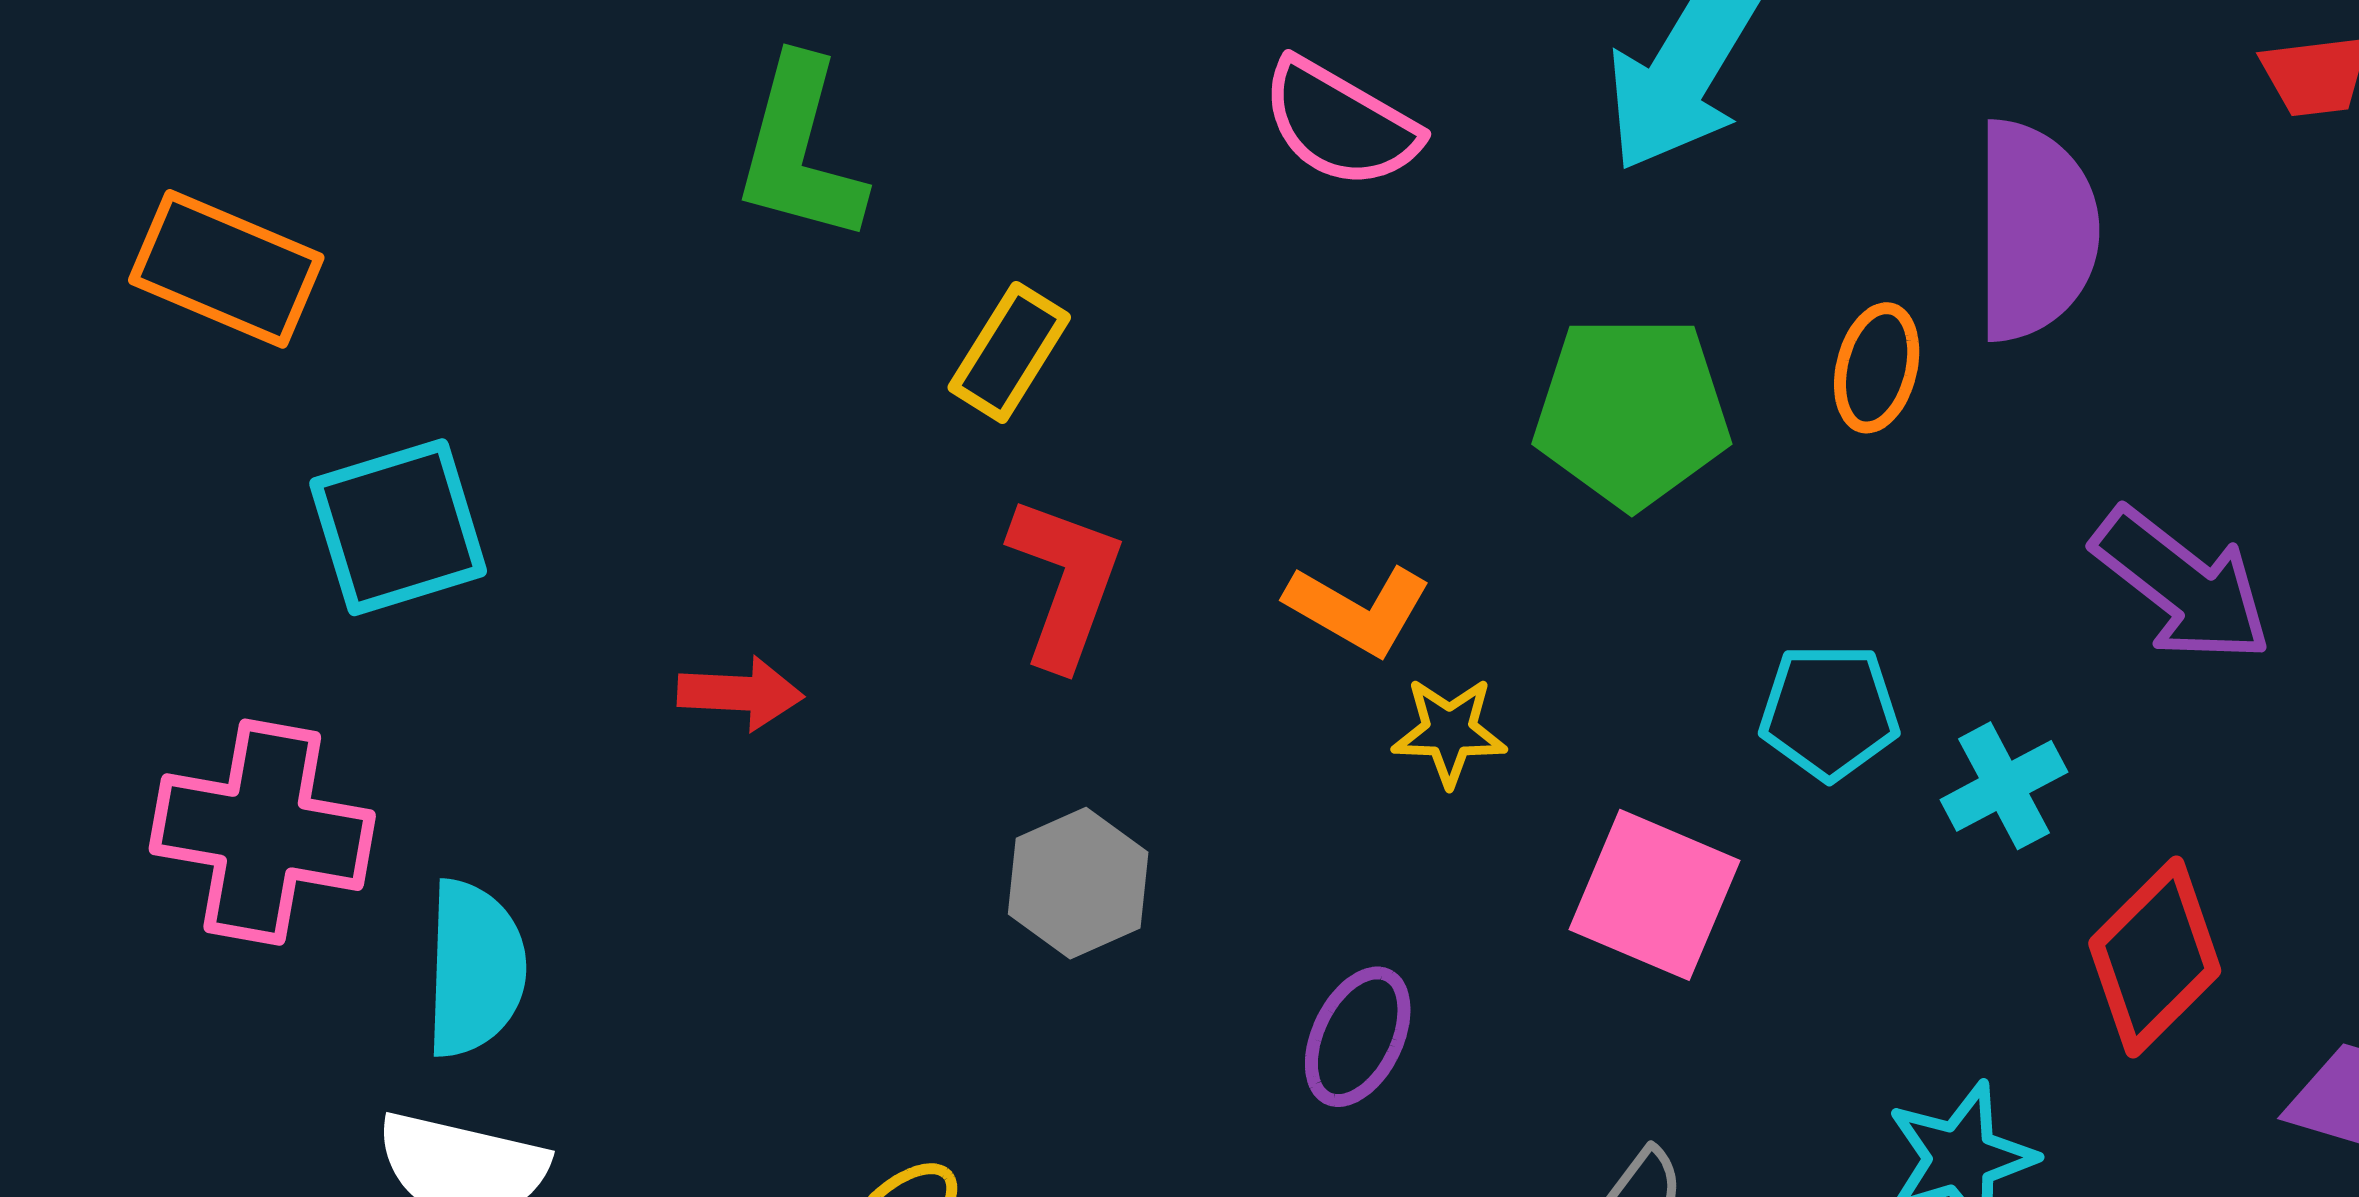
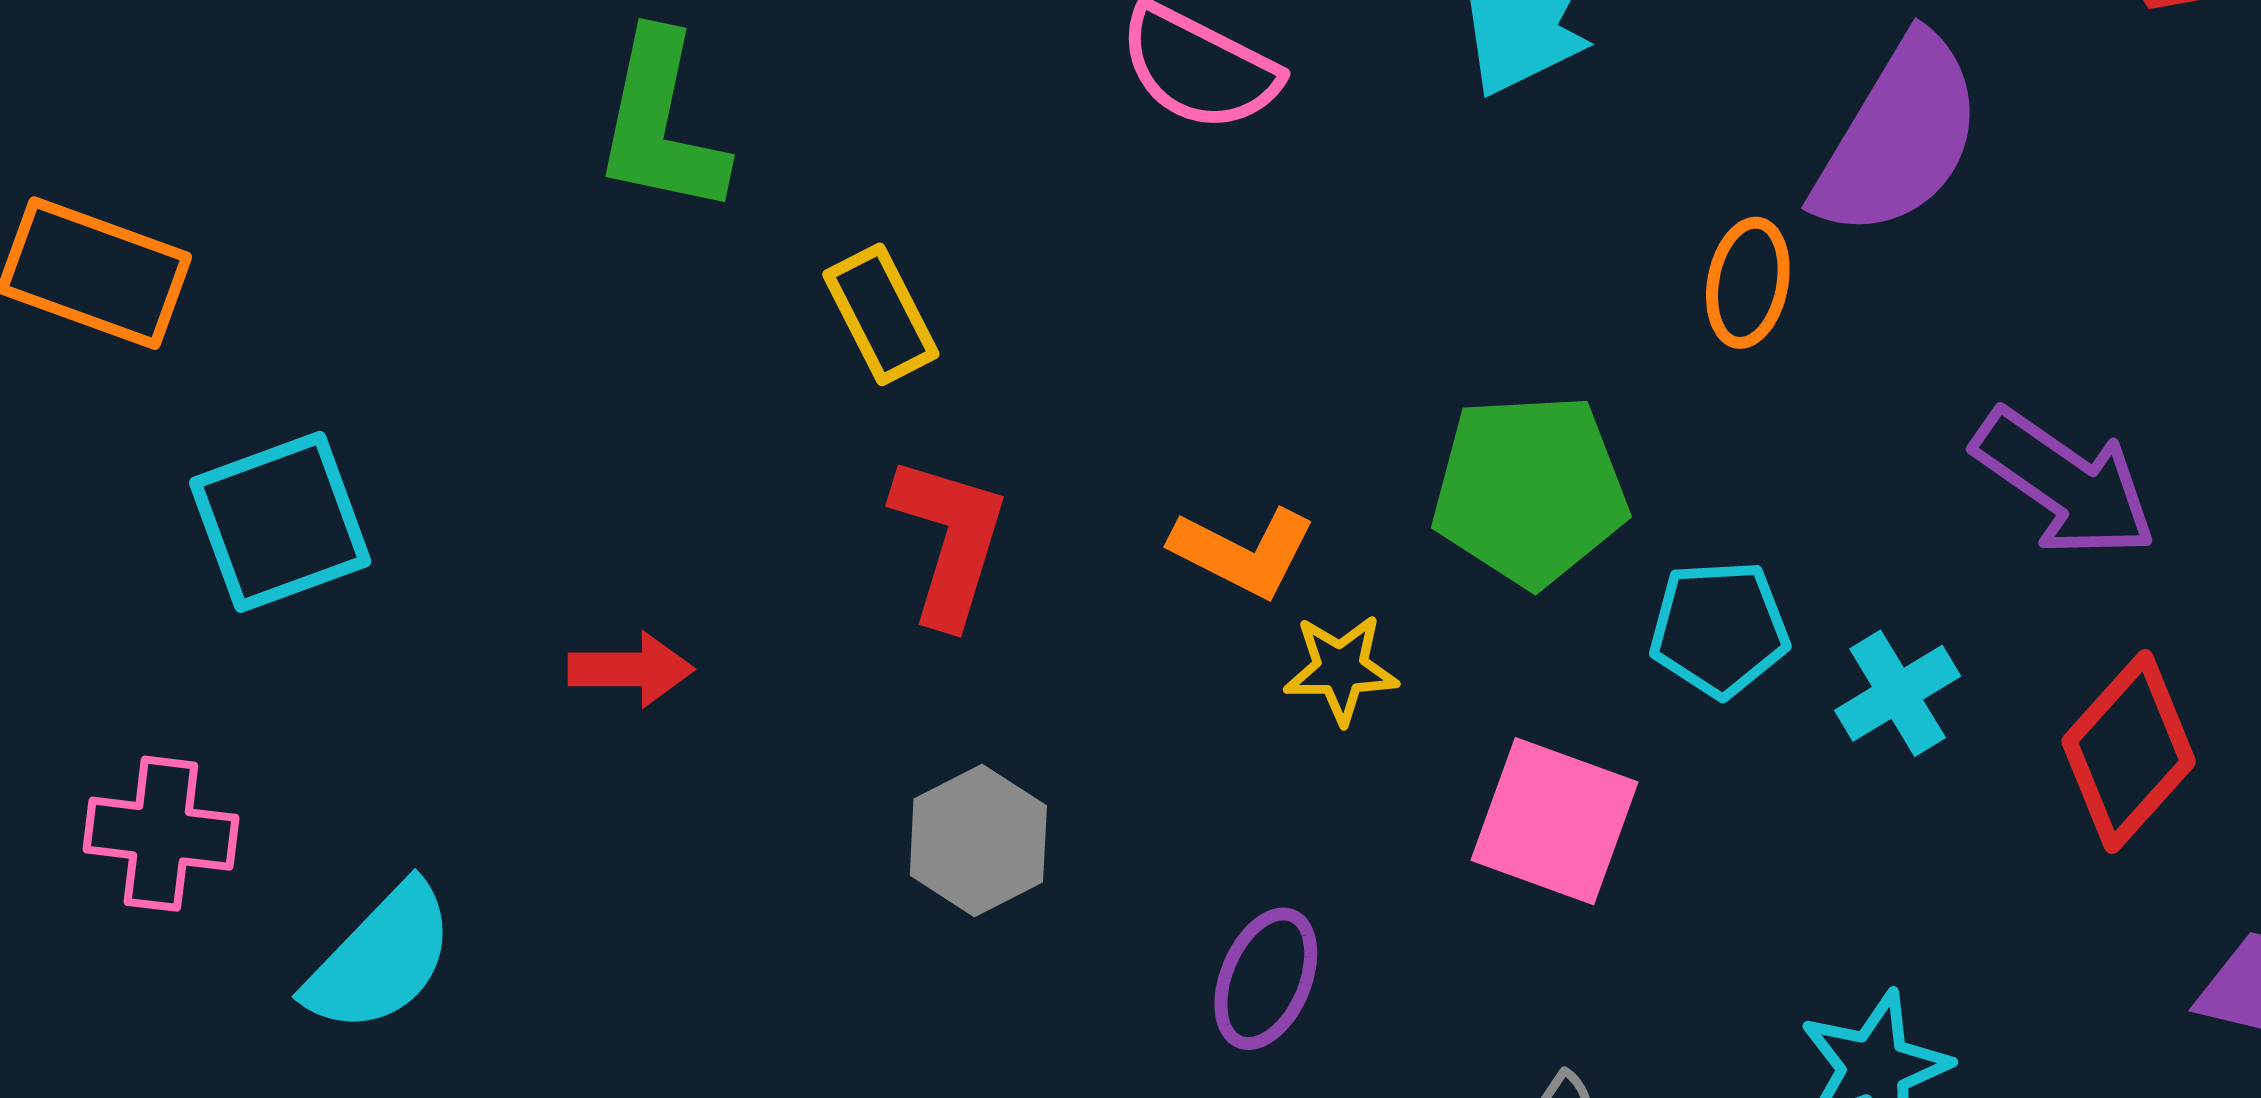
purple semicircle: (2035, 231) -> (1899, 137), turned 34
yellow rectangle: (1009, 352) -> (881, 314), turned -56
green pentagon: (1632, 412) -> (1530, 490), moved
pink cross: (262, 832) -> (161, 834), size x0.7
red diamond: (2155, 957) -> (2129, 751), moved
cyan semicircle: (475, 969) -> (380, 959), turned 45

